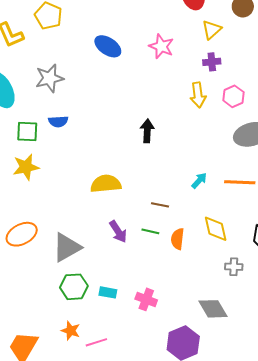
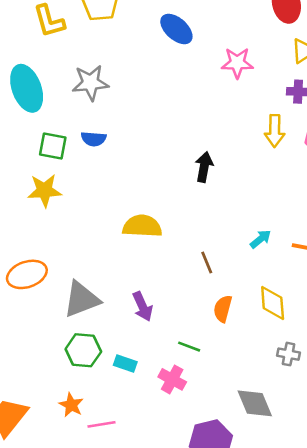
blue ellipse: (108, 46) -> (176, 29), moved
pink star: (161, 46) -> (237, 63), turned -30
brown line: (160, 205) -> (207, 263), turned 48
green line: (150, 231) -> (189, 347), moved
purple arrow: (118, 232) -> (142, 306), moved

